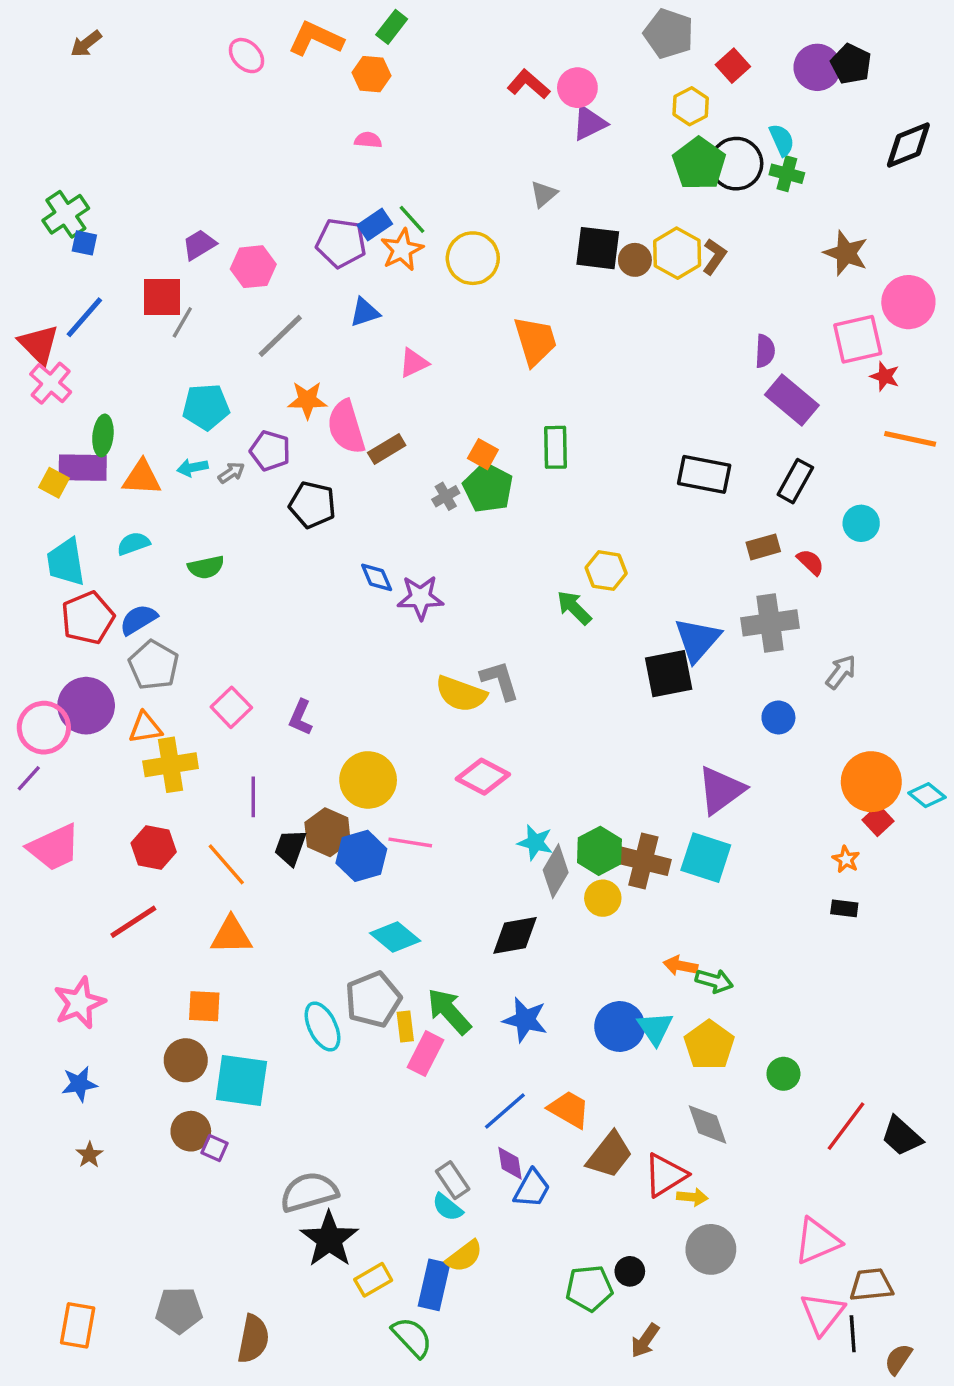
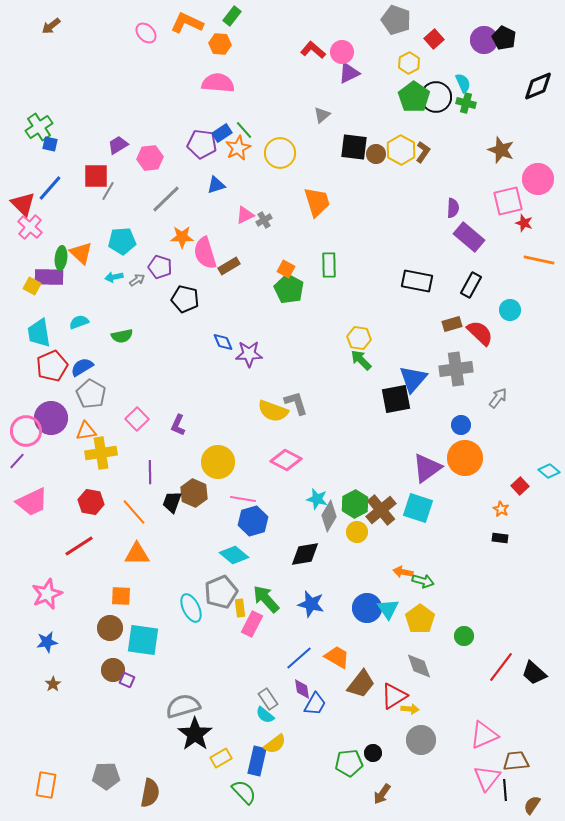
pink semicircle: (368, 140) -> (218, 83), size x2.0
orange triangle: (142, 478) -> (81, 253), moved, turned 40
gray cross: (446, 496) -> (264, 220), moved
red semicircle: (810, 562) -> (480, 333), size x1.6
green arrow: (574, 608) -> (361, 360), moved
orange circle: (871, 782) -> (465, 458), moved
blue hexagon: (361, 856) -> (253, 521), moved
brown cross: (643, 861) -> (381, 510), turned 36

